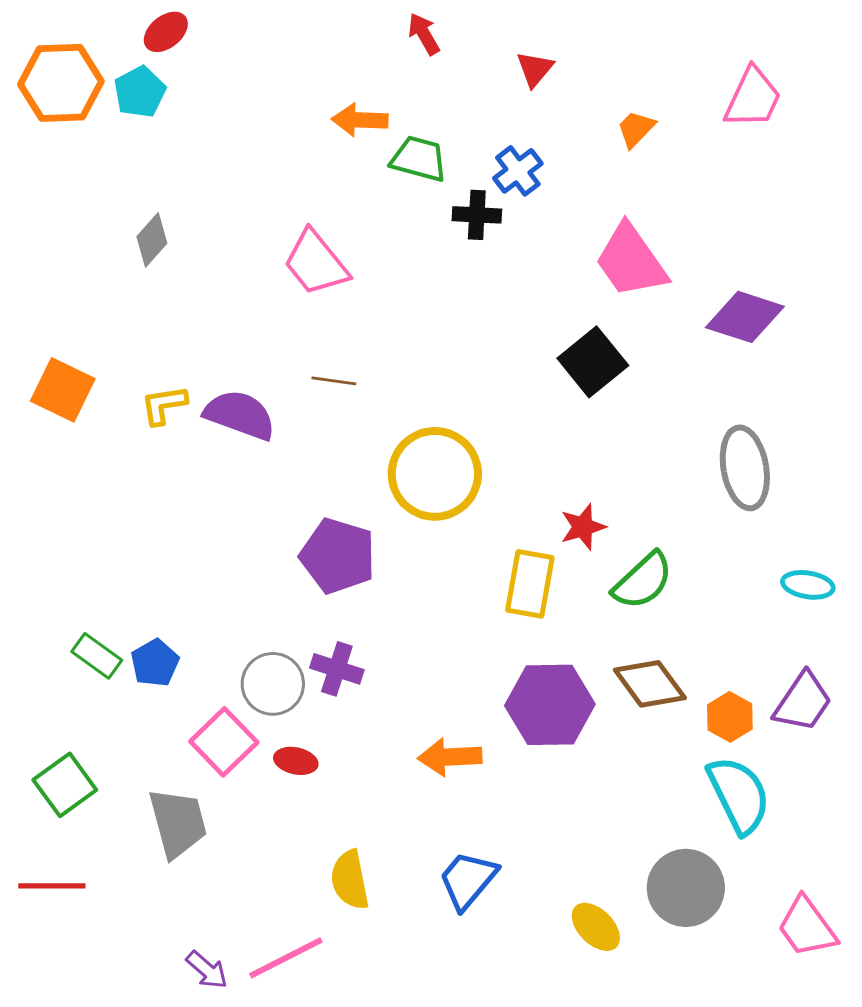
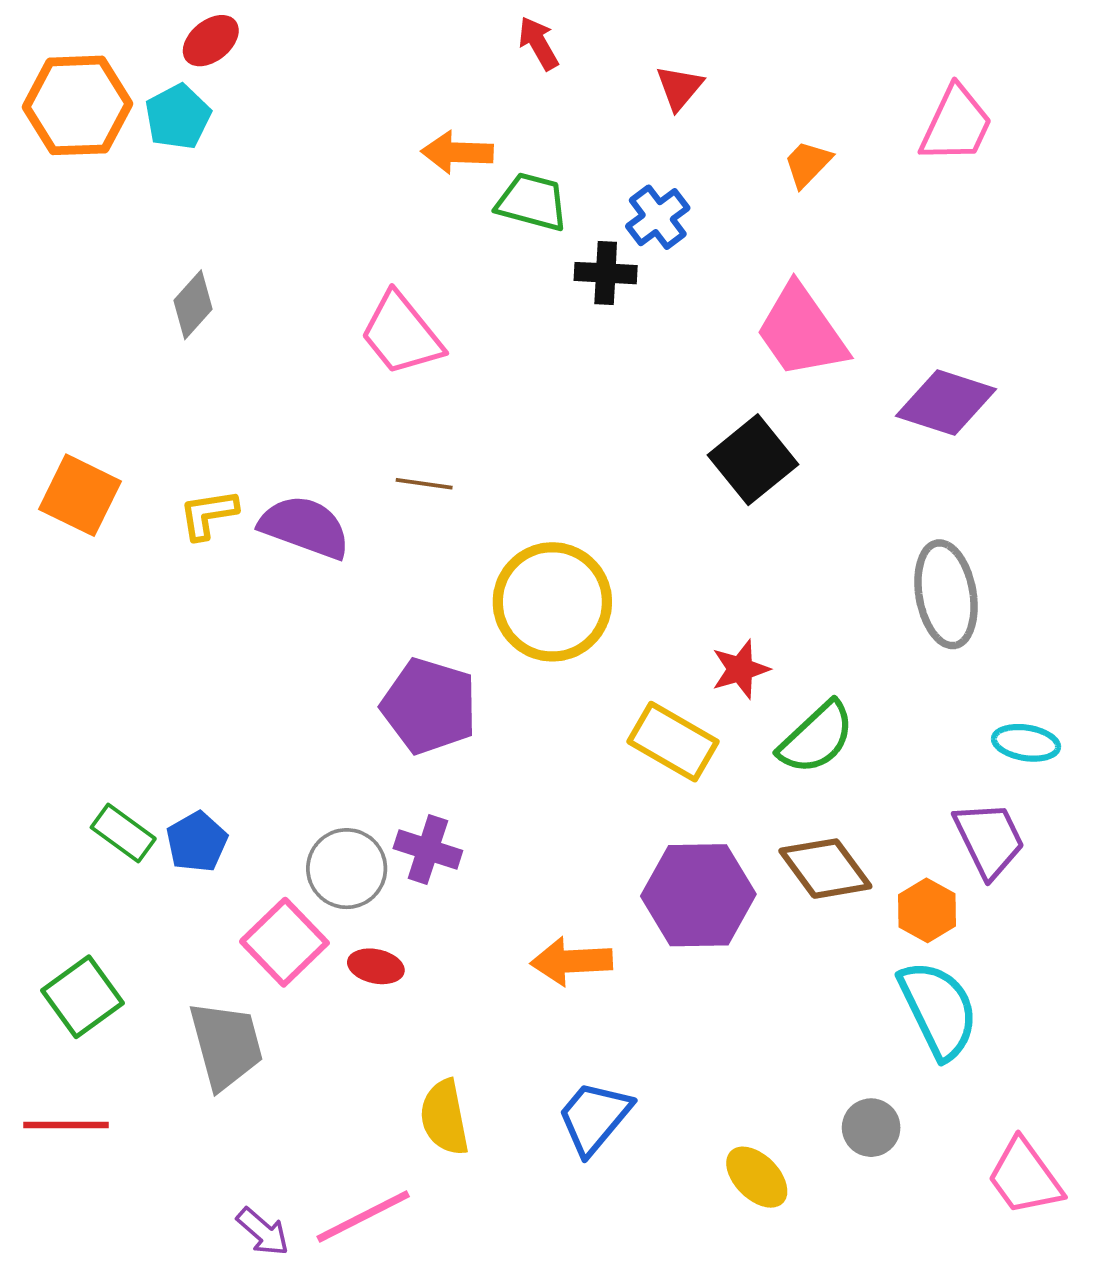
yellow rectangle: (530, 584) -> (673, 742), turned -70
purple trapezoid: (803, 702) -> (989, 839), moved, turned -60
gray circle: (686, 888) -> (871, 1128), size x0.6

